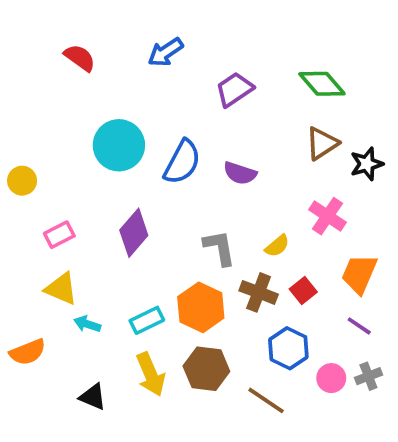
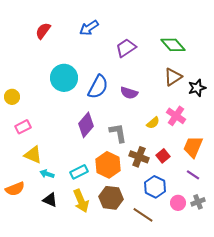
red semicircle: (80, 58) -> (43, 31), turned -90
purple diamond: (134, 233) -> (86, 125), moved
pink rectangle: (59, 235) -> (23, 127), moved
yellow semicircle: (277, 246) -> (153, 123), moved
black triangle: (93, 397) -> (50, 200), moved

